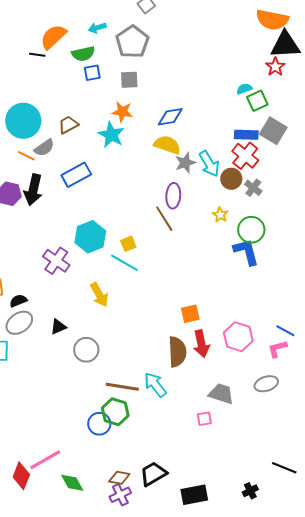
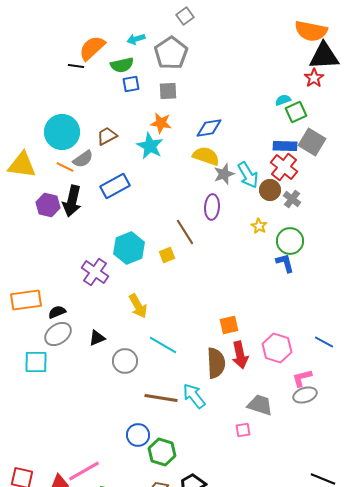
brown line: (164, 219) -> (185, 232), moved
blue L-shape: (246, 252) -> (285, 263), size x0.7
cyan line: (124, 263) -> (163, 345), moved
pink L-shape: (277, 349) -> (302, 378), moved
green hexagon: (115, 412) -> (162, 452), moved

